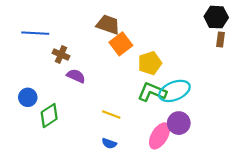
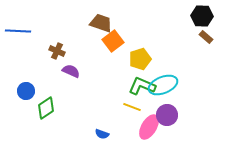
blue line: (35, 33) -> (18, 31), moved
brown rectangle: (221, 40) -> (206, 37), turned -56
yellow line: (111, 114) -> (132, 107), moved

